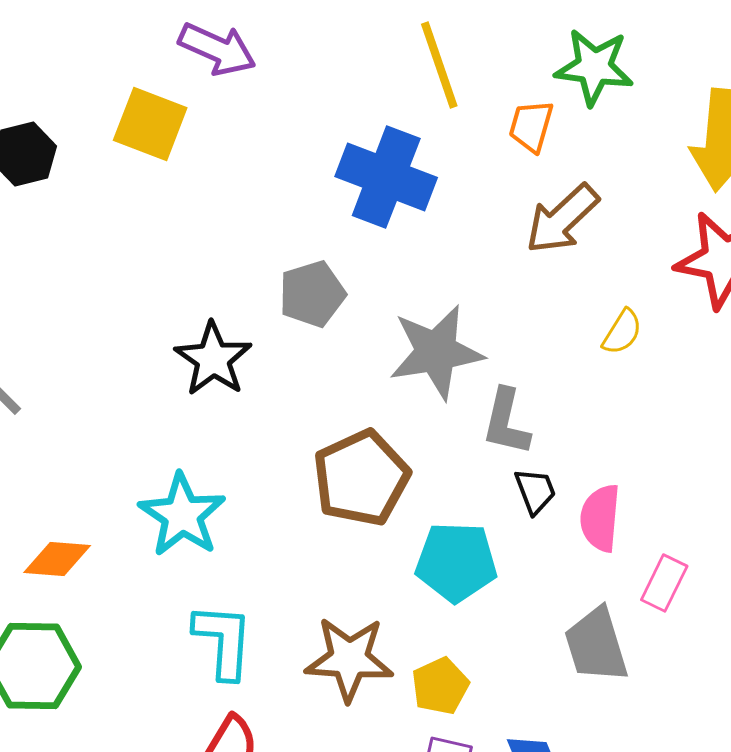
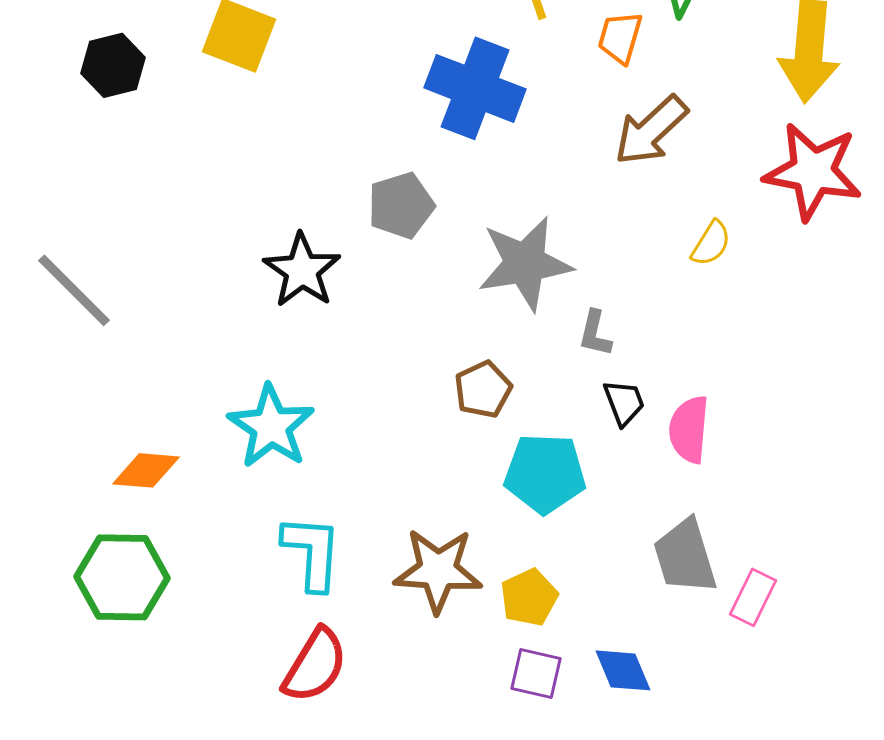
gray L-shape: (506, 422) -> (595, 333), size x0.7
brown pentagon: (361, 478) -> (483, 389), moved, size x0.6
pink rectangle: (664, 583) -> (753, 597), moved

